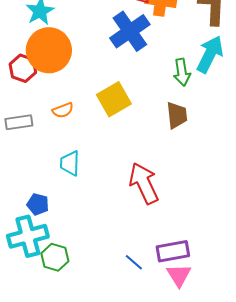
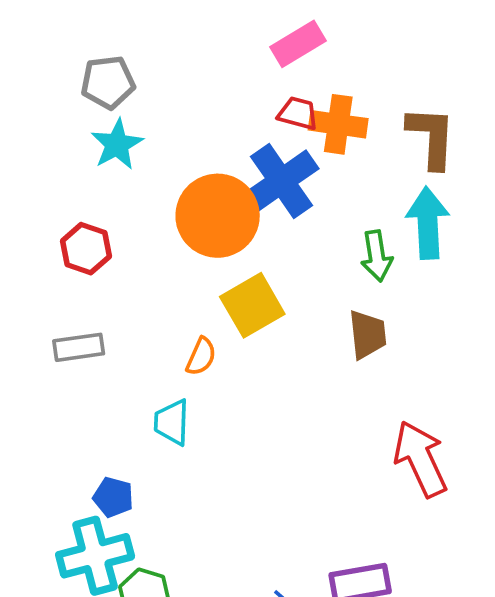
orange circle: (49, 50) -> (218, 216), moved
cyan arrow: (210, 54) -> (428, 223), turned -30
orange semicircle: (63, 110) -> (201, 356), moved, turned -45
red arrow: (144, 183) -> (420, 459), moved

